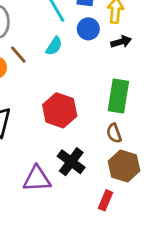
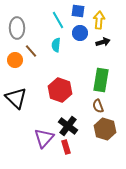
cyan semicircle: (54, 46) -> (56, 45), turned 152
purple triangle: (37, 179) -> (44, 138), turned -45
red rectangle: (105, 200) -> (66, 147), moved, turned -40

